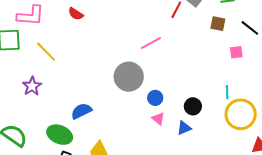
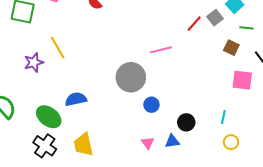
yellow line: (46, 52) -> (58, 48), moved
pink square: (236, 52) -> (242, 80), size x1.5
yellow circle: (241, 114) -> (231, 142), size x0.5
pink triangle: (158, 119) -> (148, 143), moved

